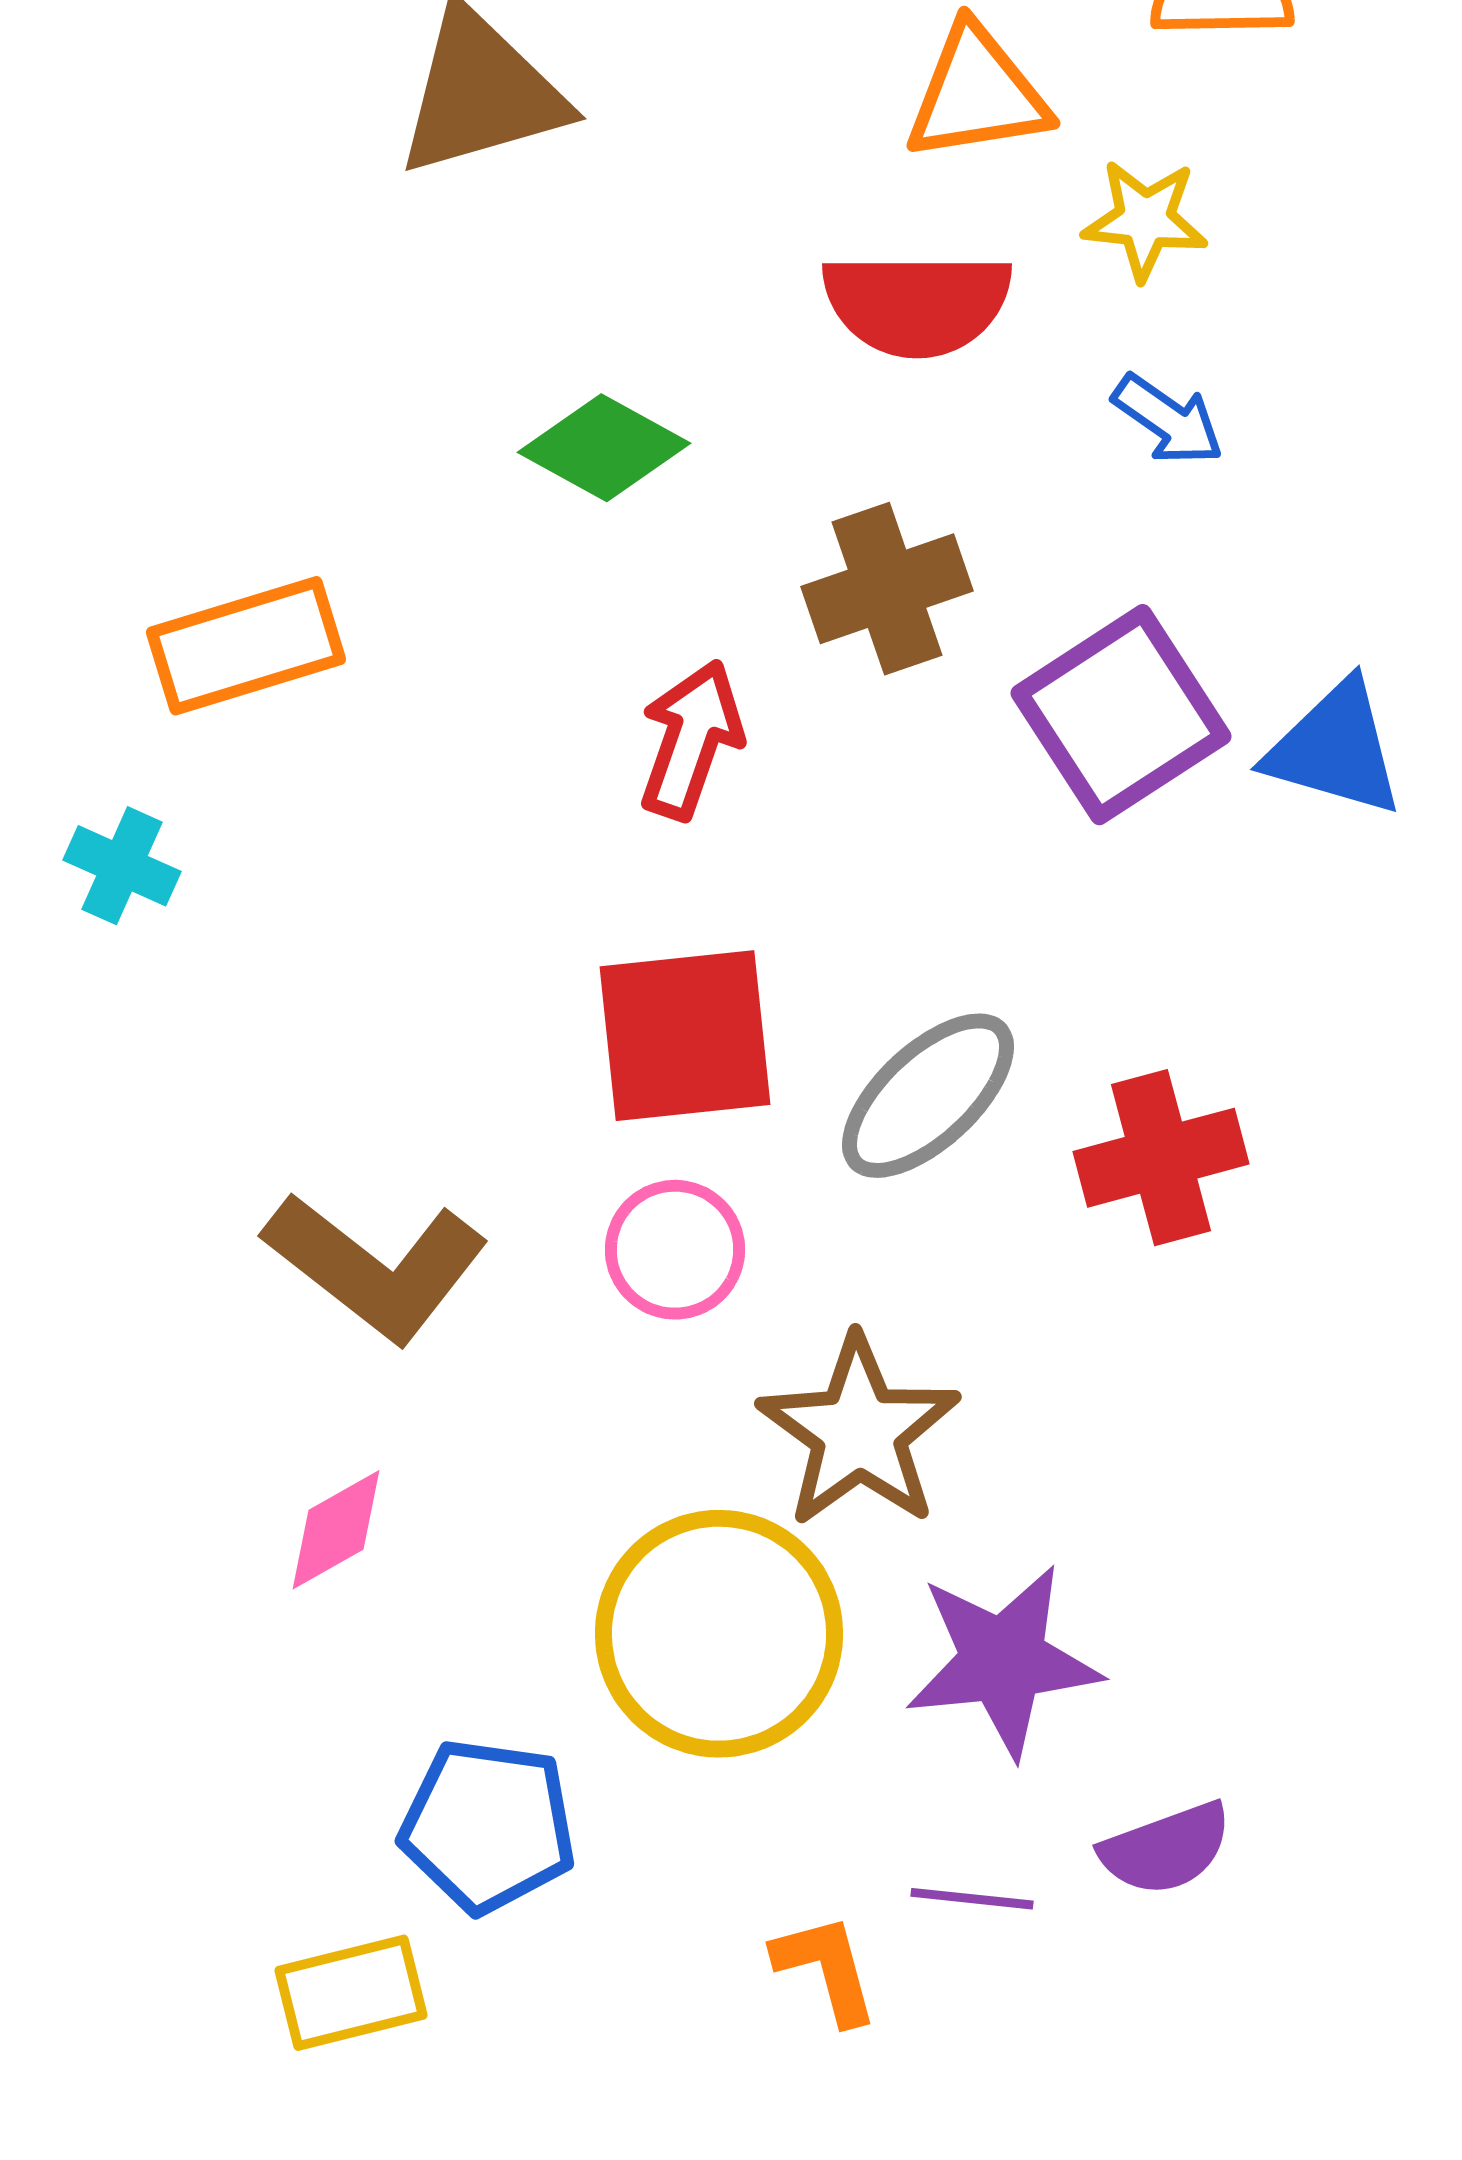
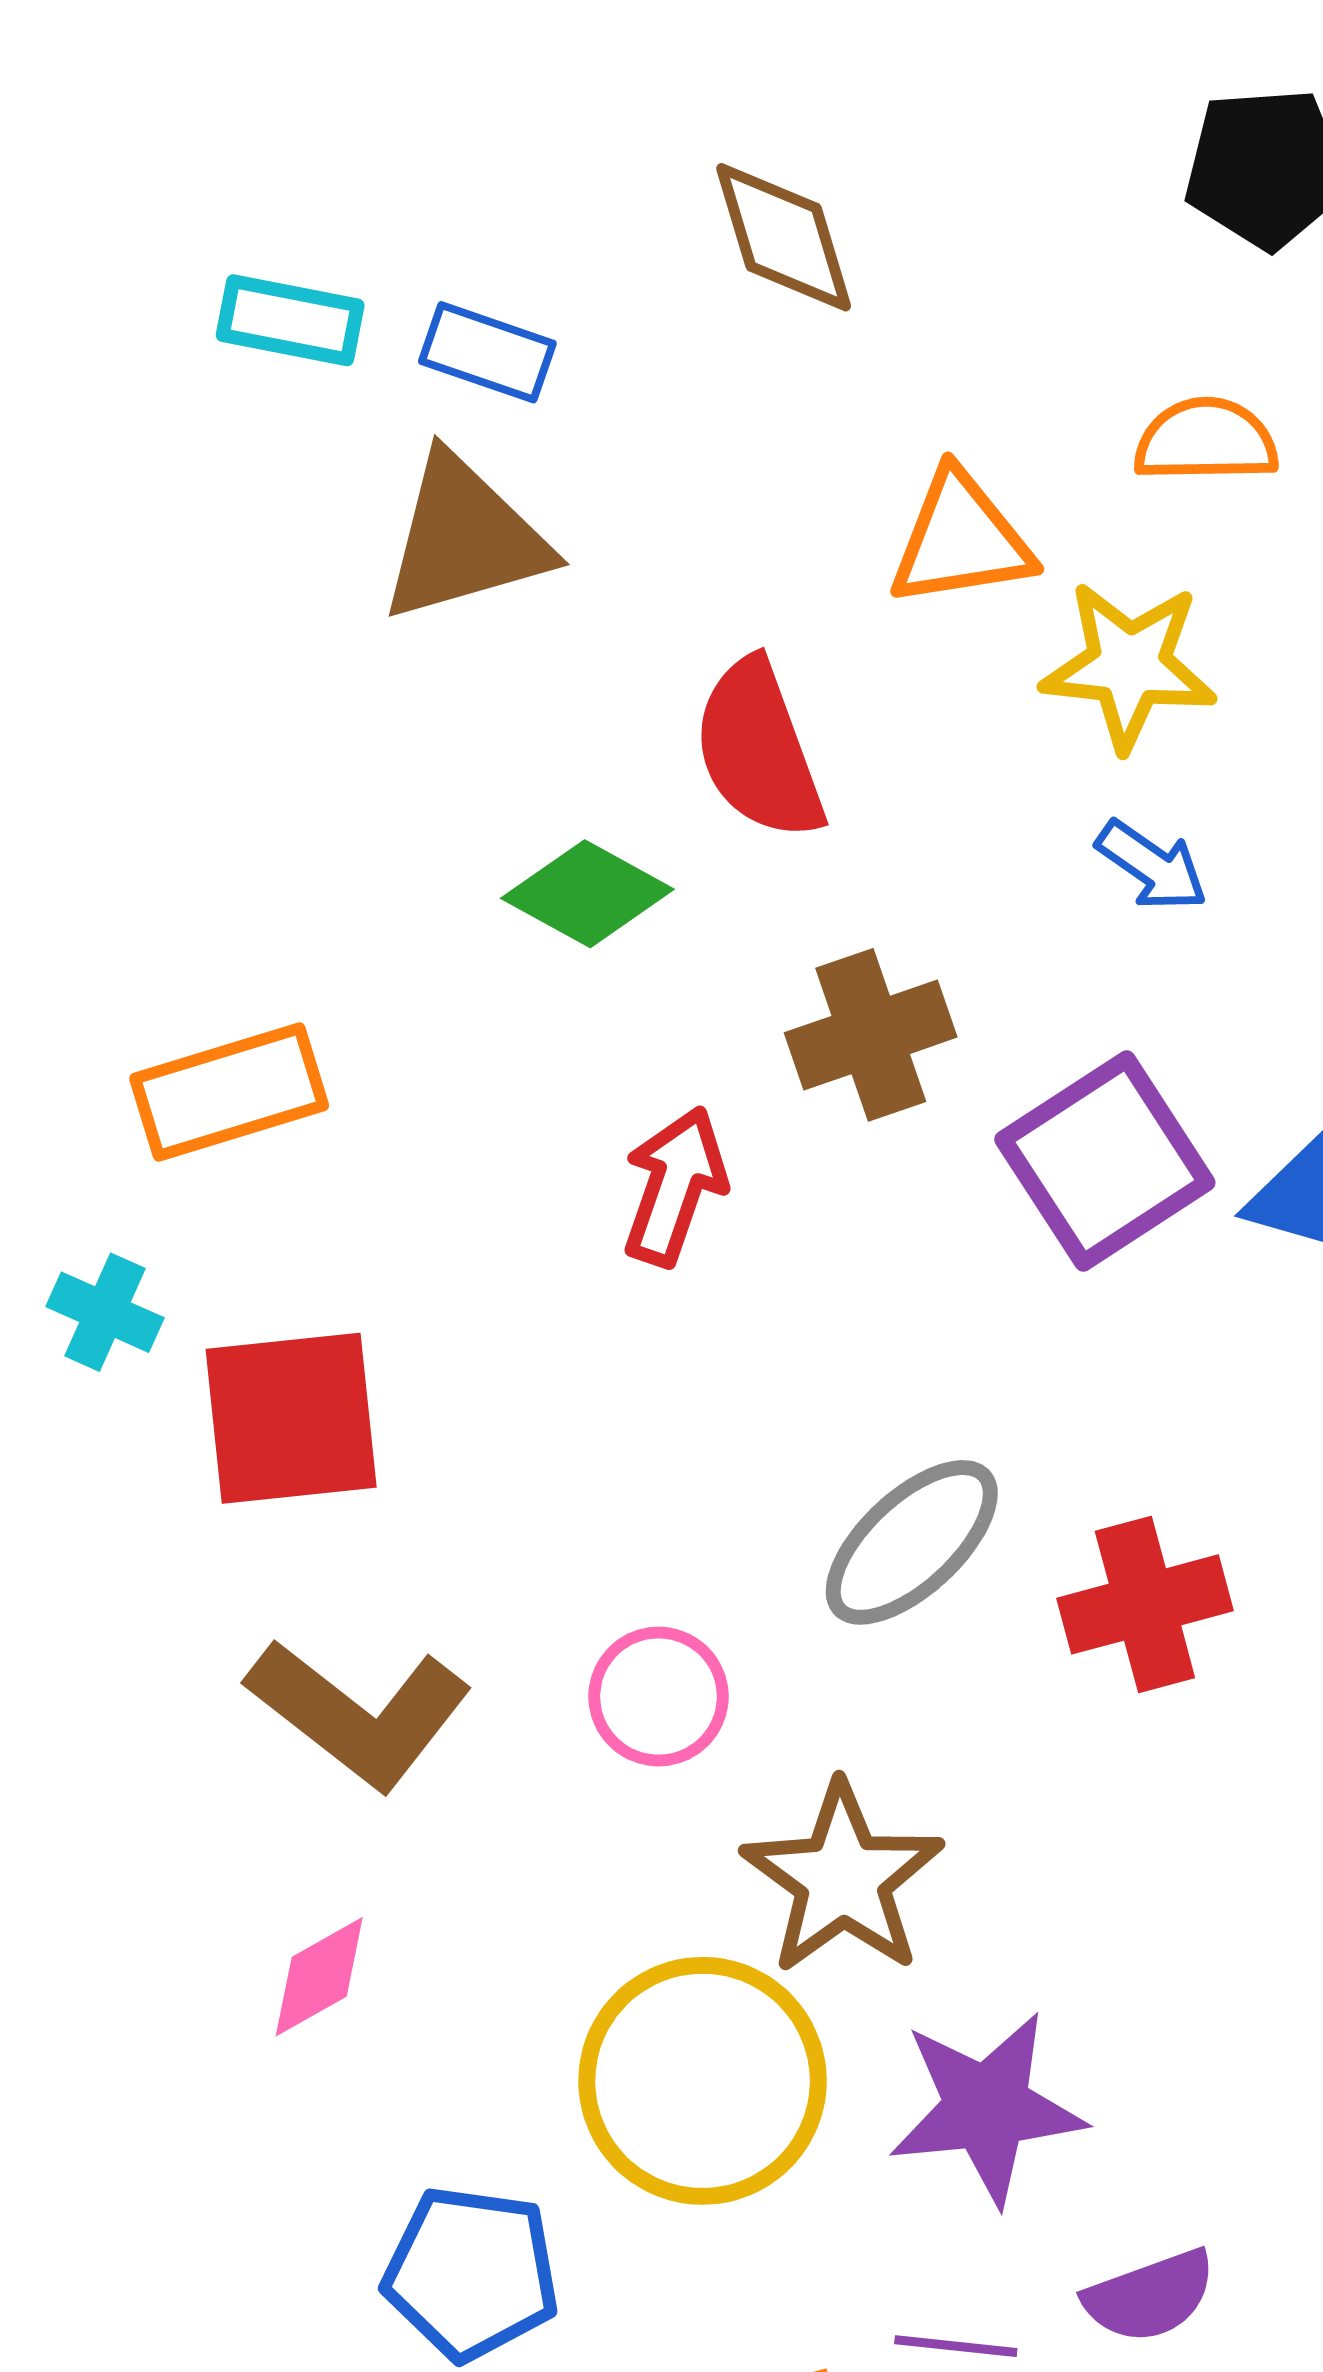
yellow star: (1145, 220) -> (1129, 666), size x1.4
red semicircle: (917, 304) -> (759, 750), moved, turned 70
red square: (685, 1036) -> (291, 1418), moved

